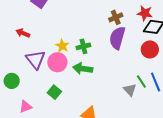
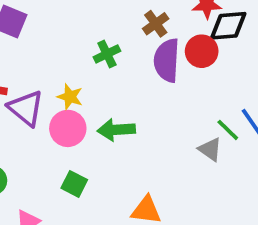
green cross: (83, 46) -> (107, 54), moved
red circle: (150, 49) -> (202, 51), moved
purple triangle: (36, 60) -> (26, 108), moved

